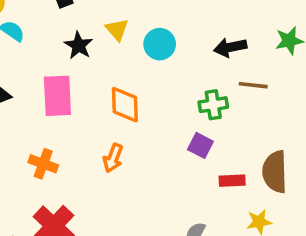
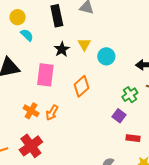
orange diamond: (125, 105) -> (82, 86), turned 40
green cross: (213, 105) -> (130, 95), turned -35
orange arrow: (113, 158) -> (52, 113), moved

